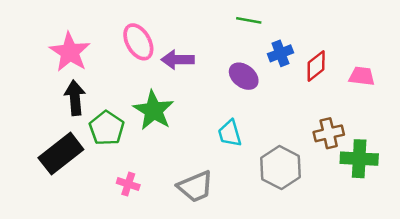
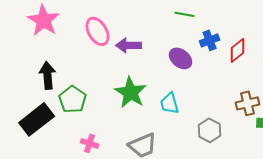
pink star: (70, 52) -> (44, 20), moved
green star: (154, 110) -> (131, 92), moved
gray hexagon: (280, 168) -> (210, 130), size x0.7

